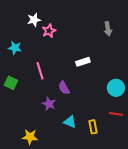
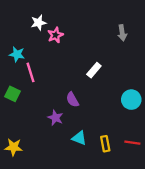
white rectangle: (83, 62) -> (94, 70), turned -32
pink line: (40, 71) -> (31, 72), moved
red line: (116, 114) -> (132, 143), moved
yellow star: (30, 137) -> (14, 147), moved

